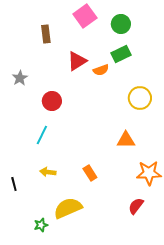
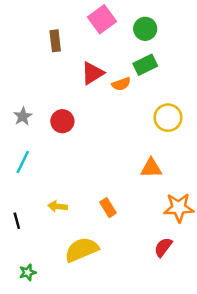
gray star: (20, 78) -> (23, 116), moved
cyan line: (42, 135) -> (23, 162), moved
green star: (41, 225) -> (28, 272), moved

